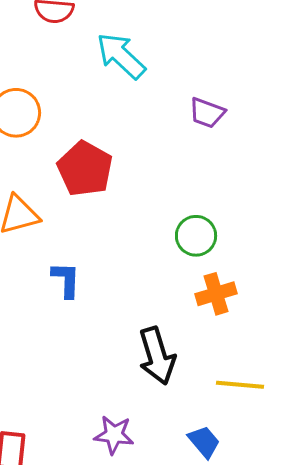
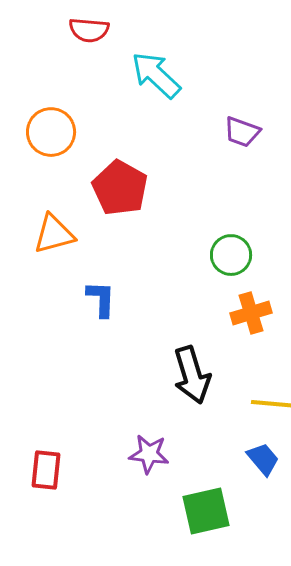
blue trapezoid: (204, 442) -> (263, 459), moved

